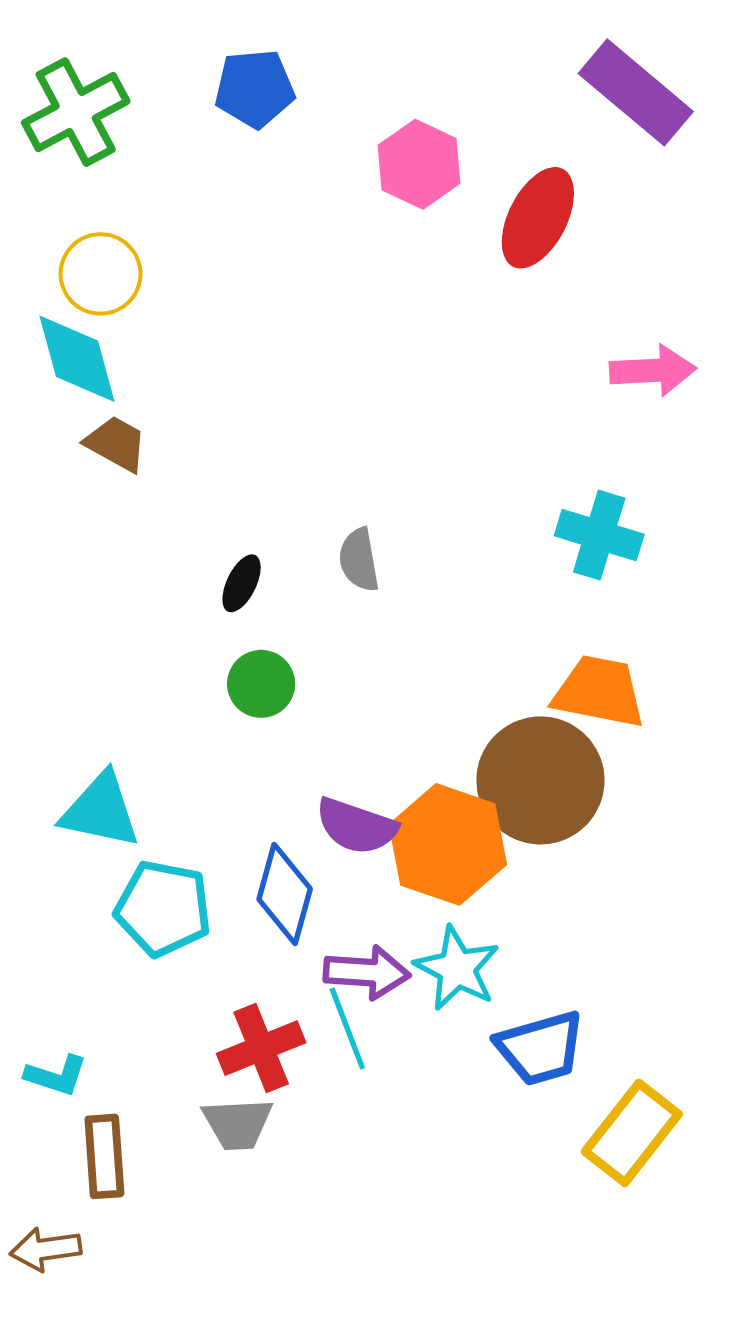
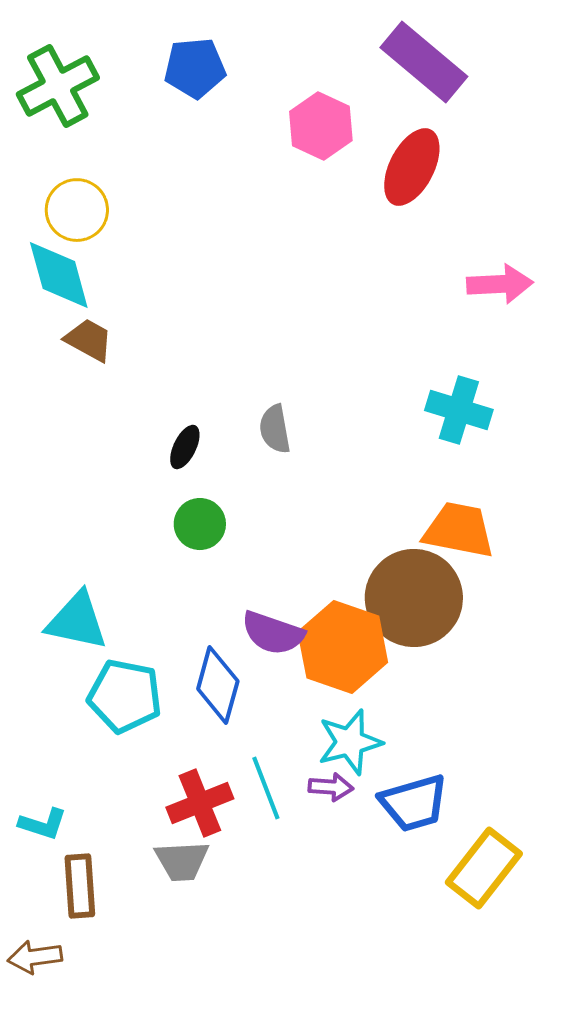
purple rectangle: (636, 92) -> (424, 62), moved
cyan star: (457, 968) -> (350, 742), turned 30
purple arrow: (367, 972) -> (331, 787), moved, size x0.7

